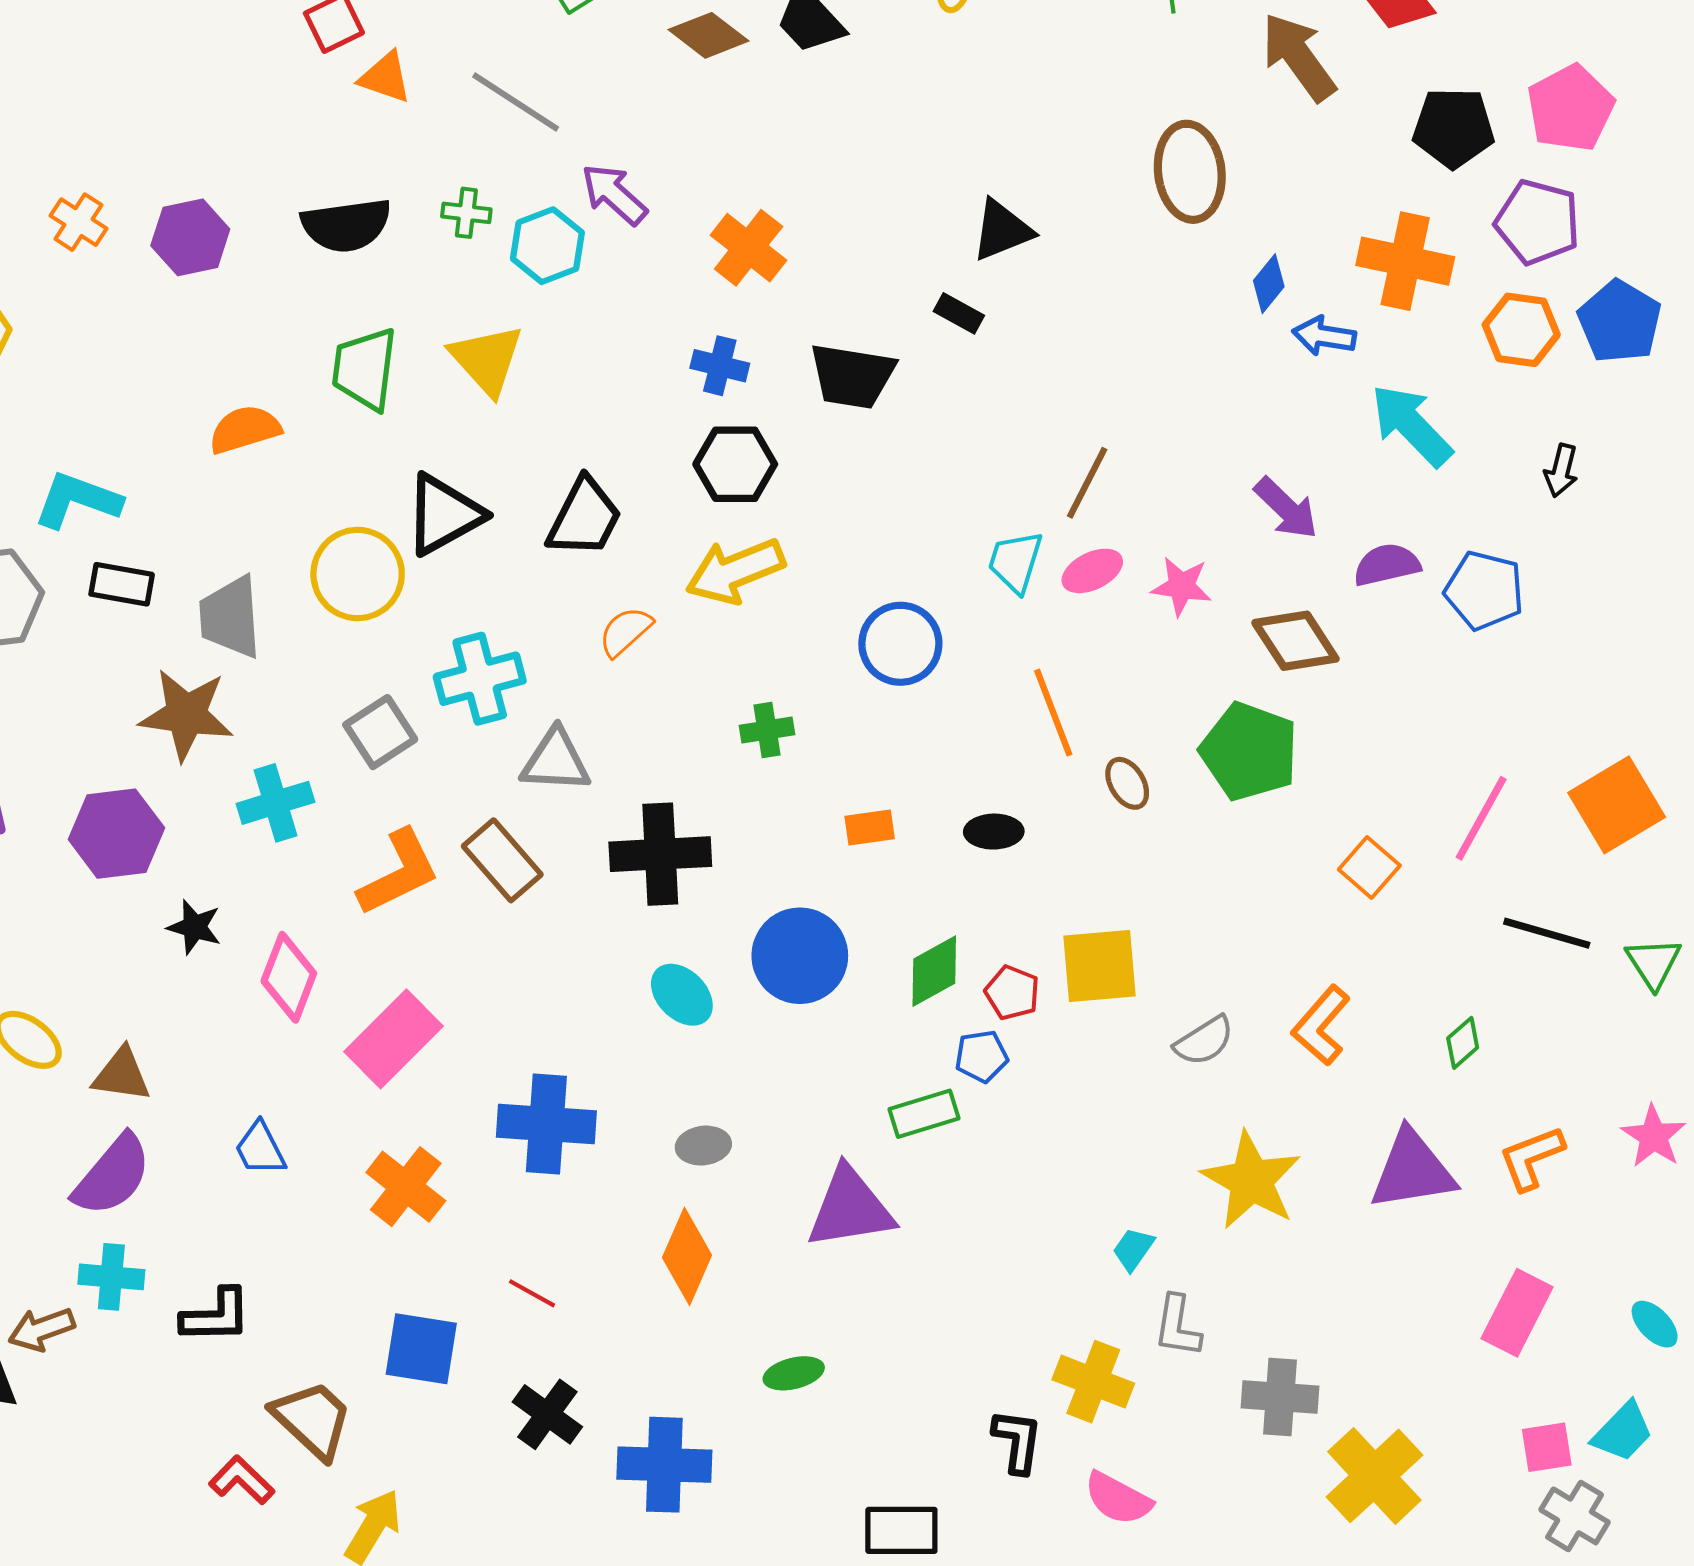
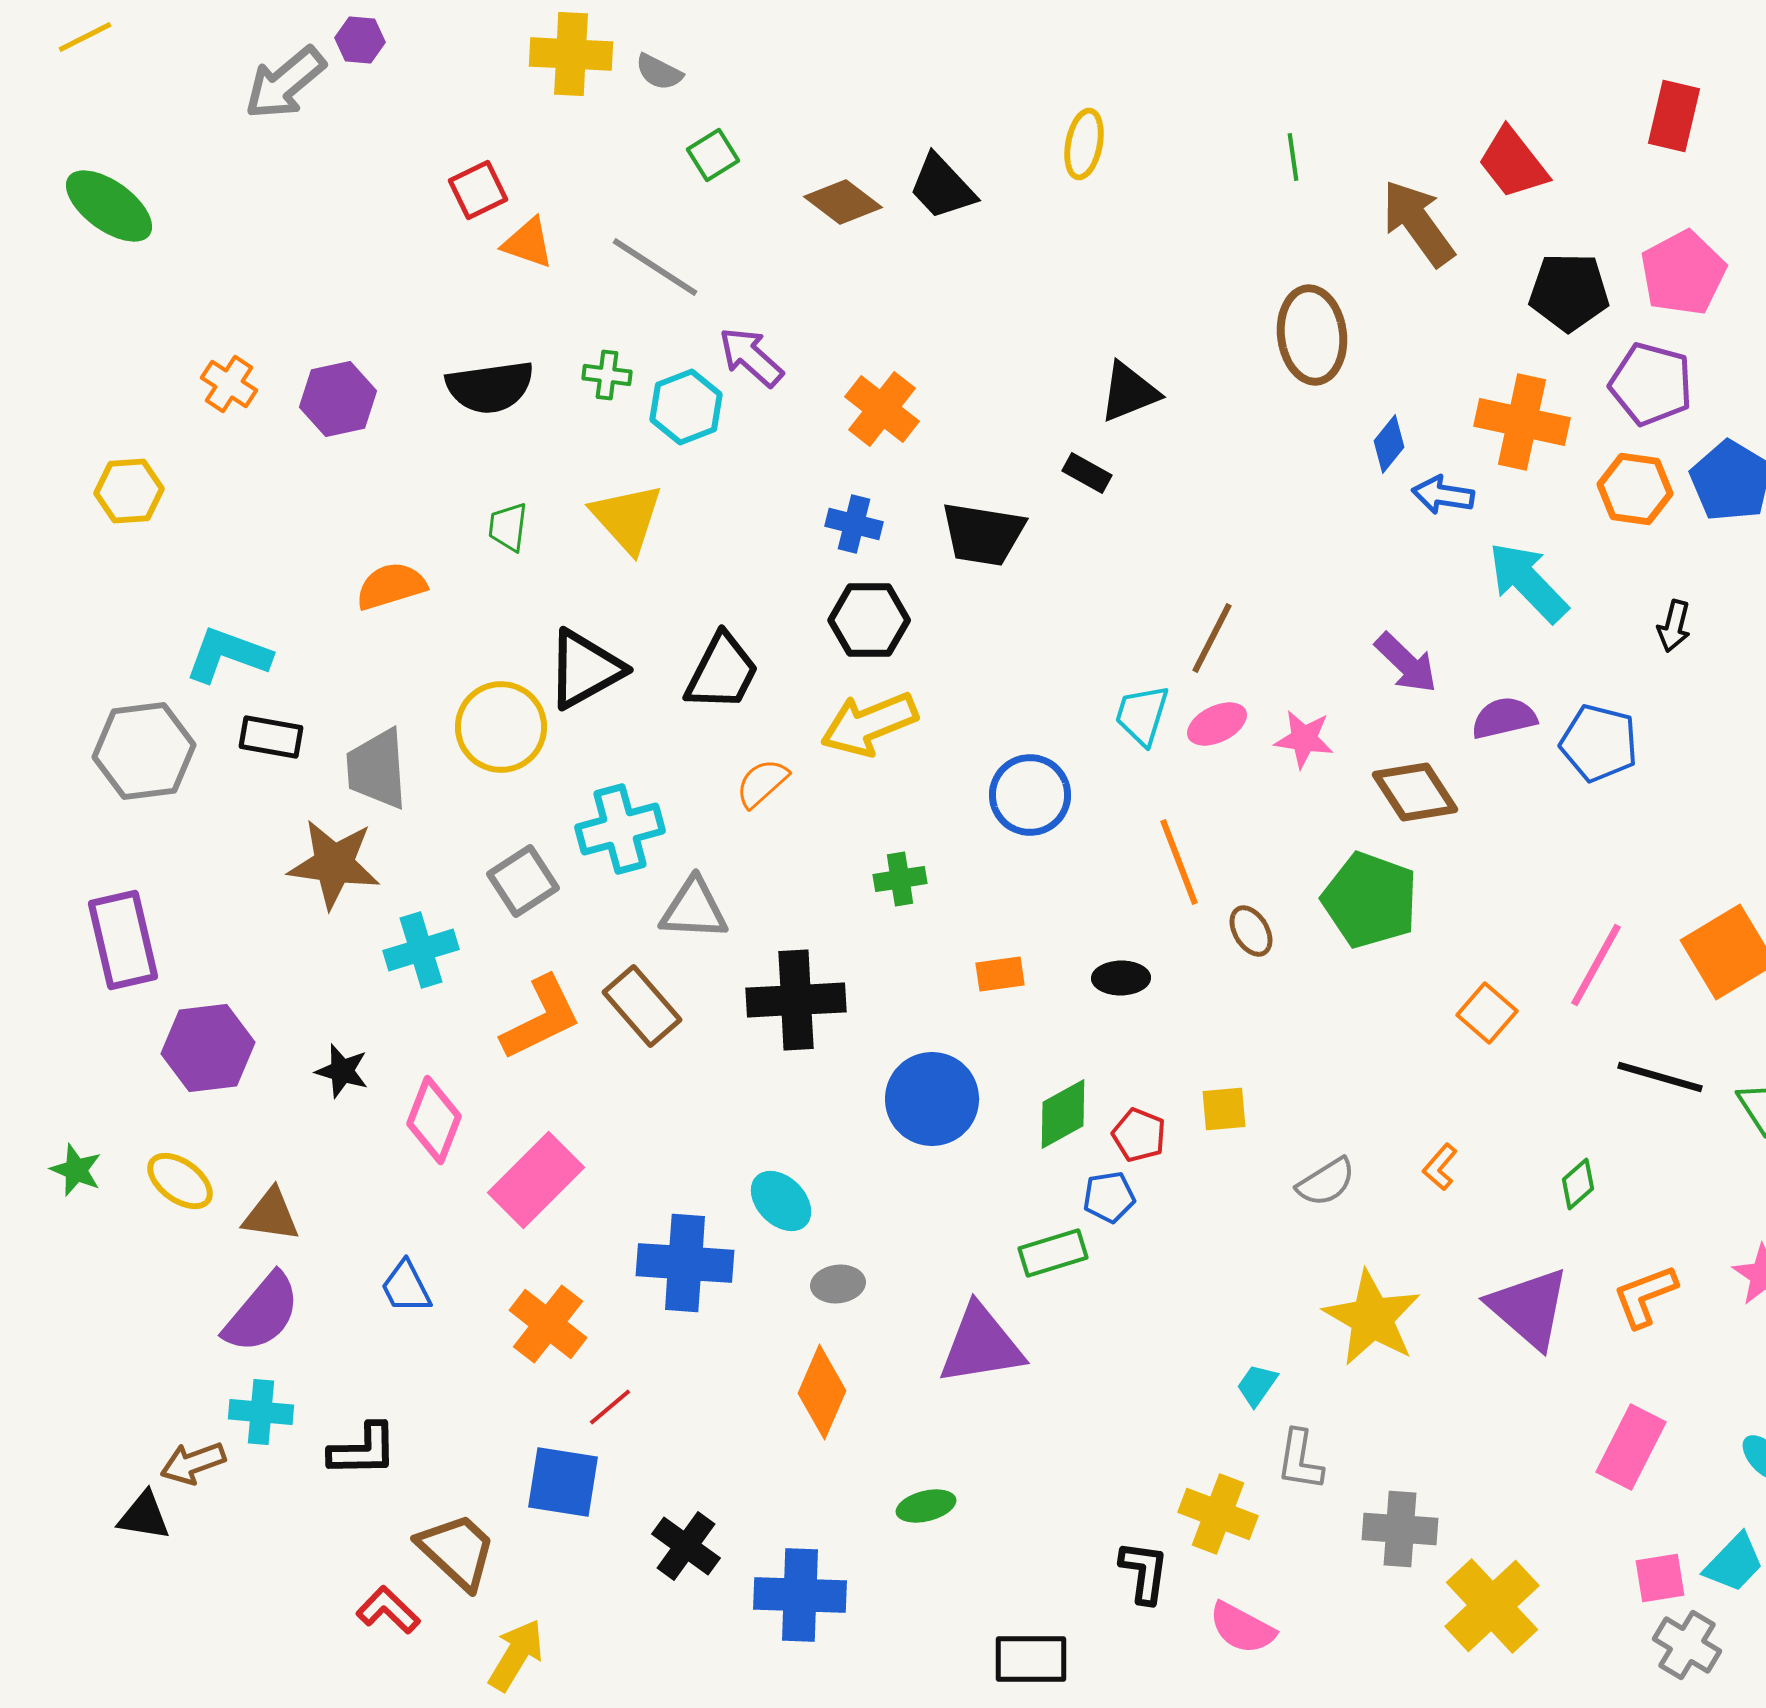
green trapezoid: (365, 369) -> (508, 527), size x0.6
purple hexagon: (116, 834) -> (208, 1048), moved
yellow square: (1099, 966) -> (1224, 1109), size x0.6
cyan ellipse: (682, 995) -> (781, 1201), moved
orange L-shape: (1321, 1025) -> (1440, 1167), size x0.6
purple triangle: (1412, 1170) -> (1529, 1308), turned 50
red line: (532, 1293) -> (610, 1407), moved, turned -69

